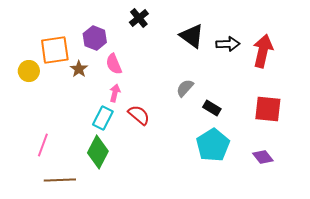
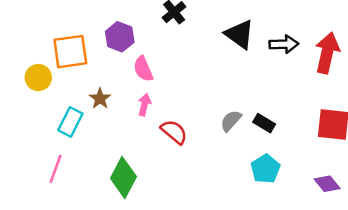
brown star: (79, 69) -> (100, 99), moved
gray semicircle: (185, 88) -> (231, 121), moved
cyan rectangle: (103, 118) -> (70, 122), moved
cyan pentagon: (213, 145) -> (265, 169), size x0.7

